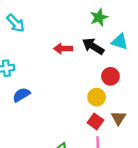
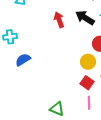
red arrow: (63, 49) -> (59, 20), turned 70

